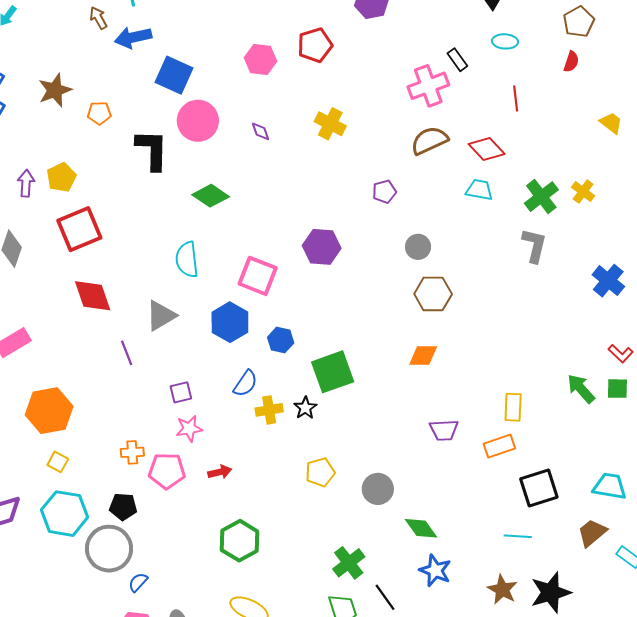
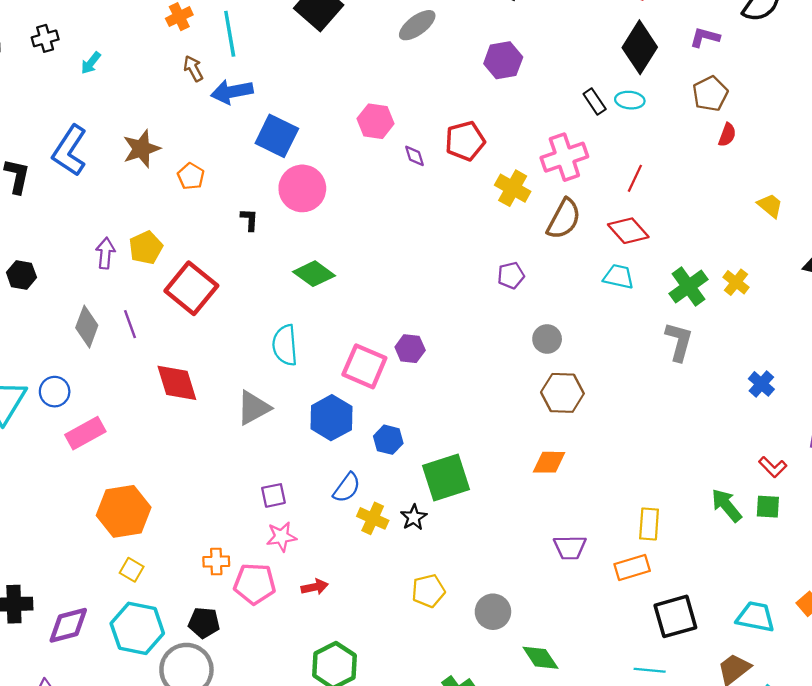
brown pentagon: (579, 22) -> (710, 94), moved
cyan ellipse: (505, 41) -> (630, 100), moved
red pentagon: (315, 45) -> (465, 141), moved
black rectangle: (457, 60) -> (595, 102), moved
red line: (516, 98) -> (635, 178), moved, turned 30
orange pentagon: (99, 113) -> (191, 176), turned 30
yellow cross: (330, 124) -> (513, 188), moved
purple diamond: (261, 131) -> (415, 156), moved
brown semicircle: (429, 140) -> (564, 219), turned 141
black L-shape: (152, 150) -> (249, 220), size x0.5
red square: (79, 229) -> (191, 288), moved, turned -30
purple hexagon: (322, 247) -> (410, 349), moved, size x0.7
blue cross: (608, 281) -> (761, 384), size x0.7
purple line: (127, 353) -> (130, 324), moved
yellow cross: (269, 410) -> (373, 518), turned 32

